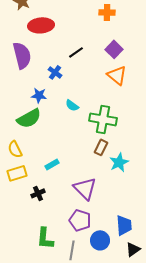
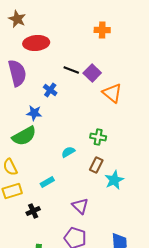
purple square: (114, 49) -> (92, 73), moved
black line: (76, 52) -> (71, 70), turned 56
cyan semicircle: (72, 105) -> (68, 152), moved, turned 112
green cross: (103, 119) -> (98, 137), size x0.6
purple triangle: (85, 188) -> (80, 206), size x0.7

